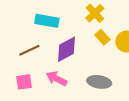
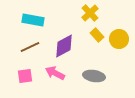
cyan rectangle: (47, 21) -> (33, 20), moved

